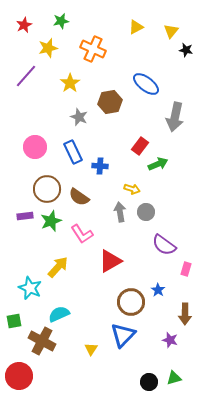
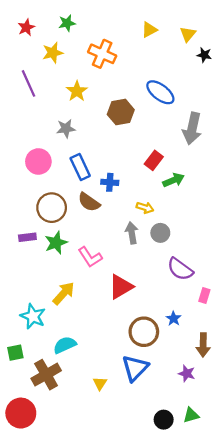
purple line: (26, 76) -> (29, 83), turned -65
gray star: (79, 117) -> (66, 129), moved, turned -30
brown semicircle: (79, 197) -> (89, 202), moved
brown cross: (42, 341) -> (46, 375), turned 32

